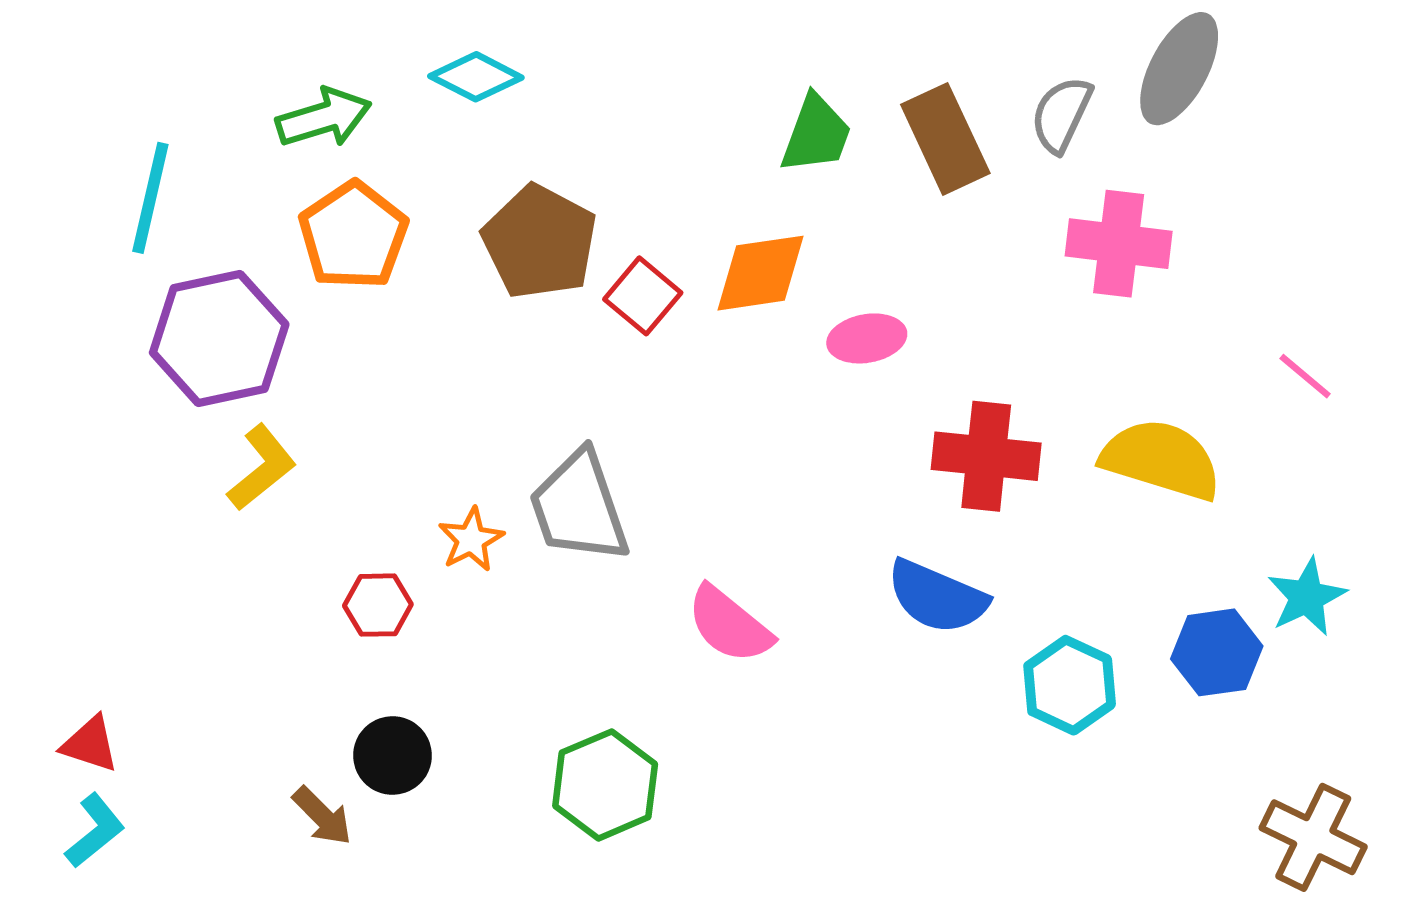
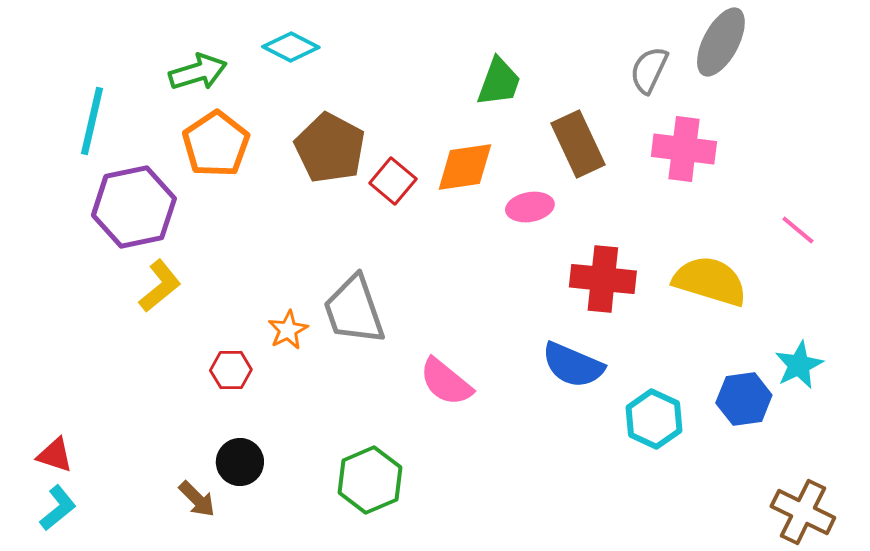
brown rectangle: (945, 139) -> (578, 144), moved

